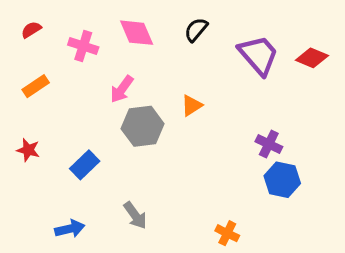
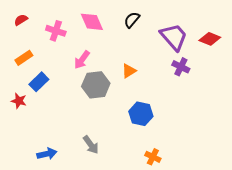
purple cross: (269, 144) -> (181, 67), moved
blue rectangle: (85, 165) -> (39, 82), moved
blue hexagon: (282, 180) -> (141, 114), moved

